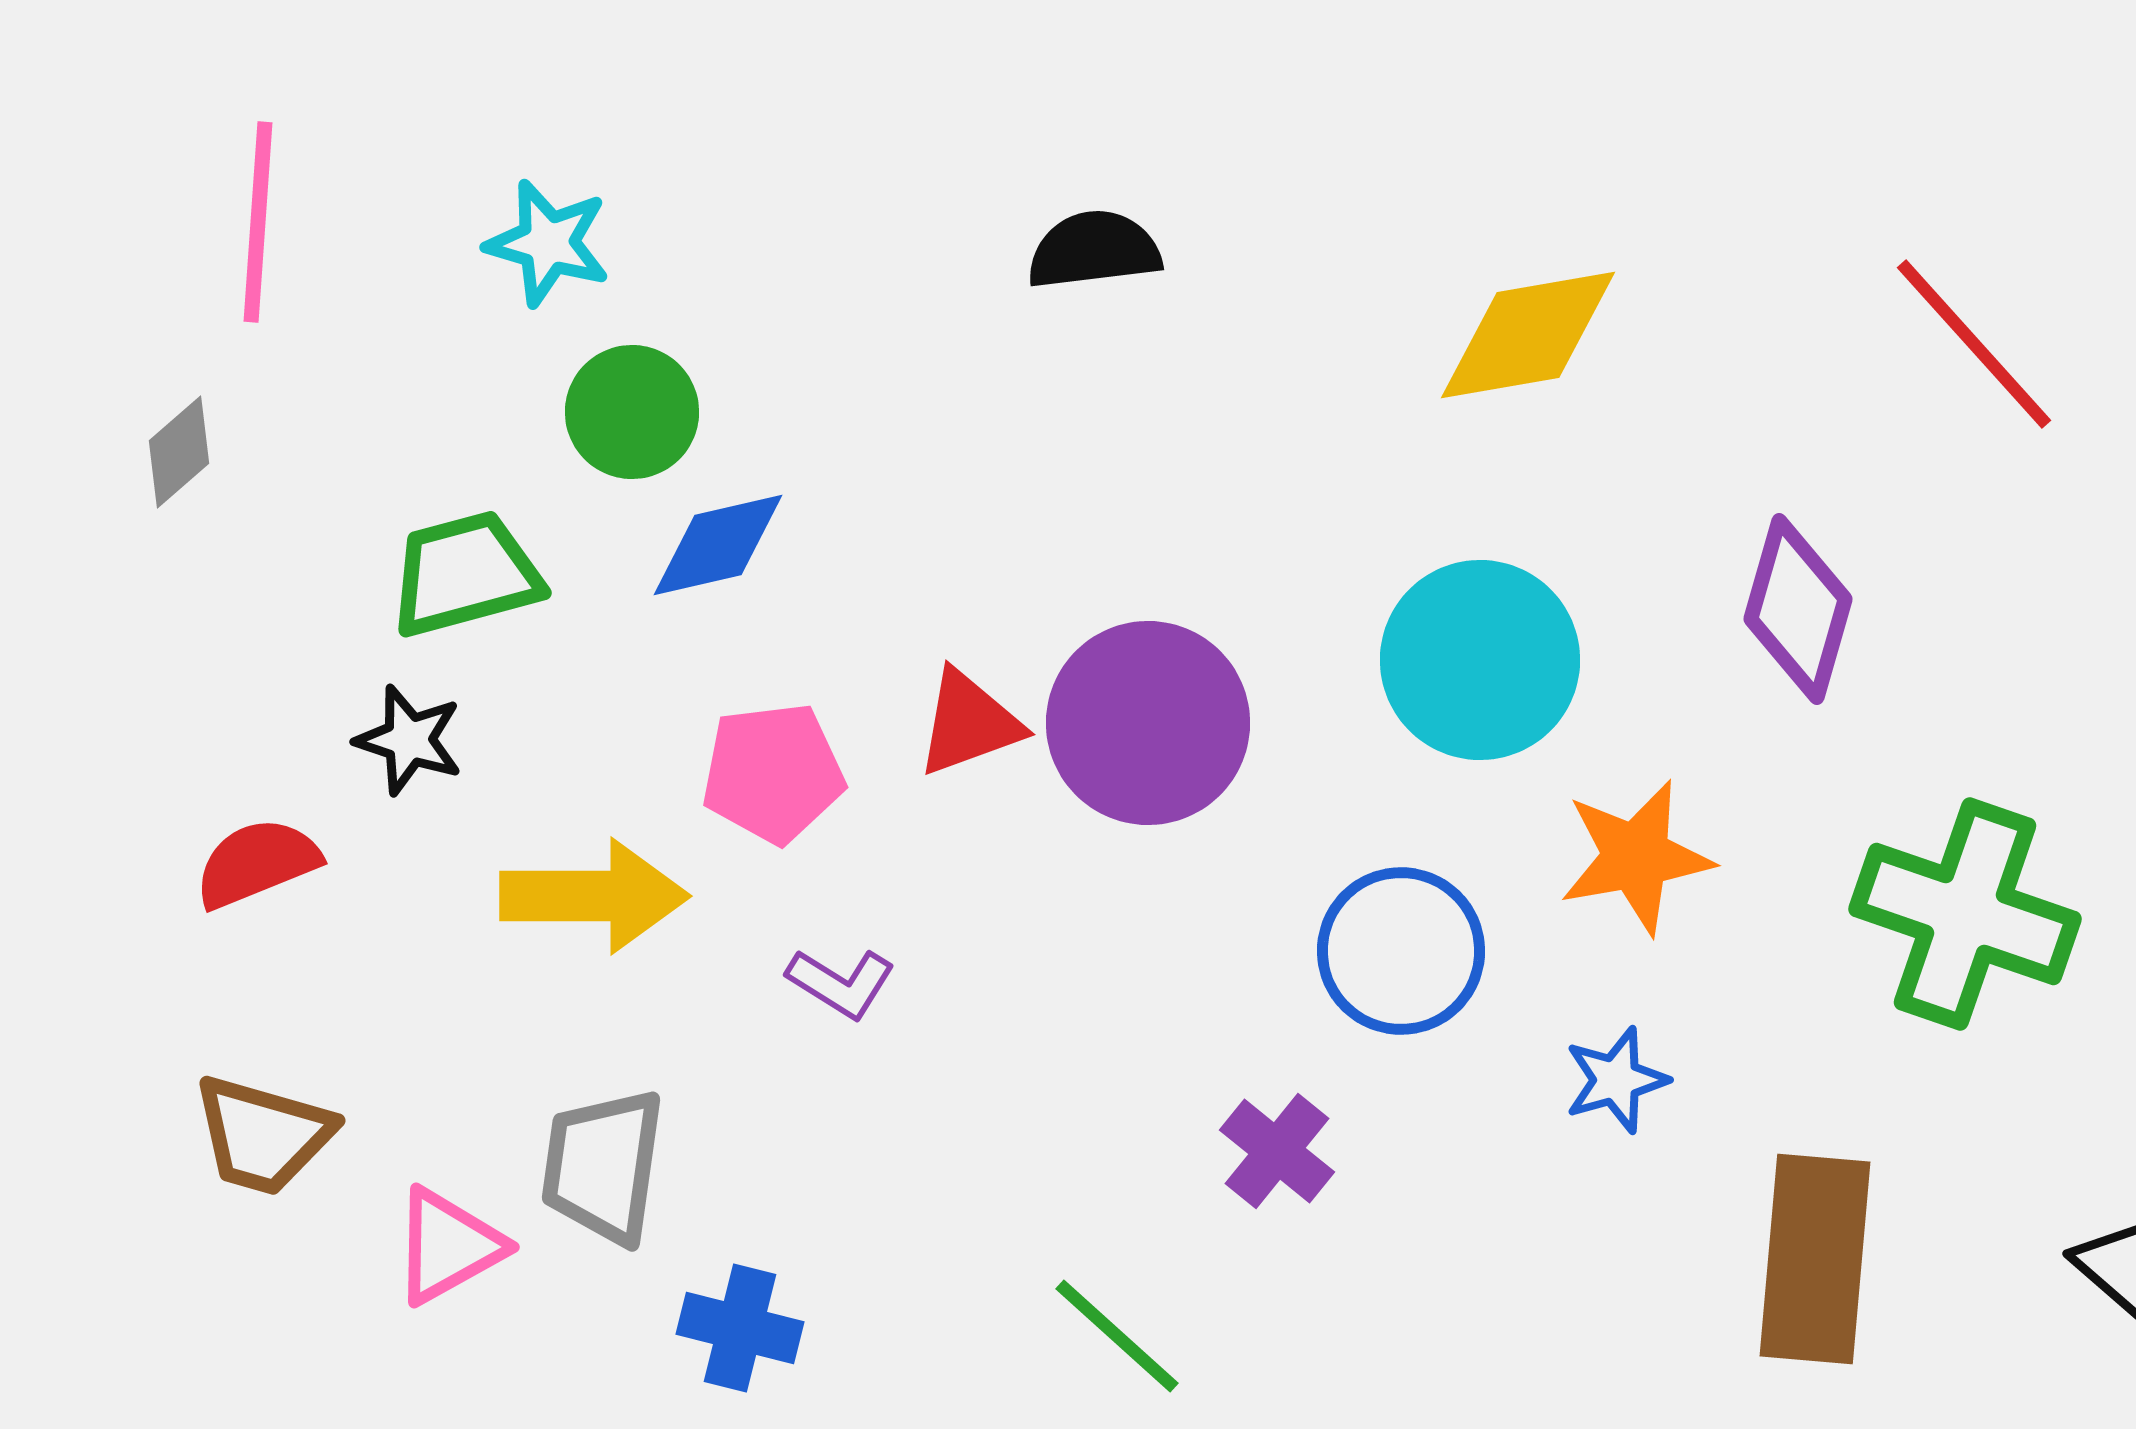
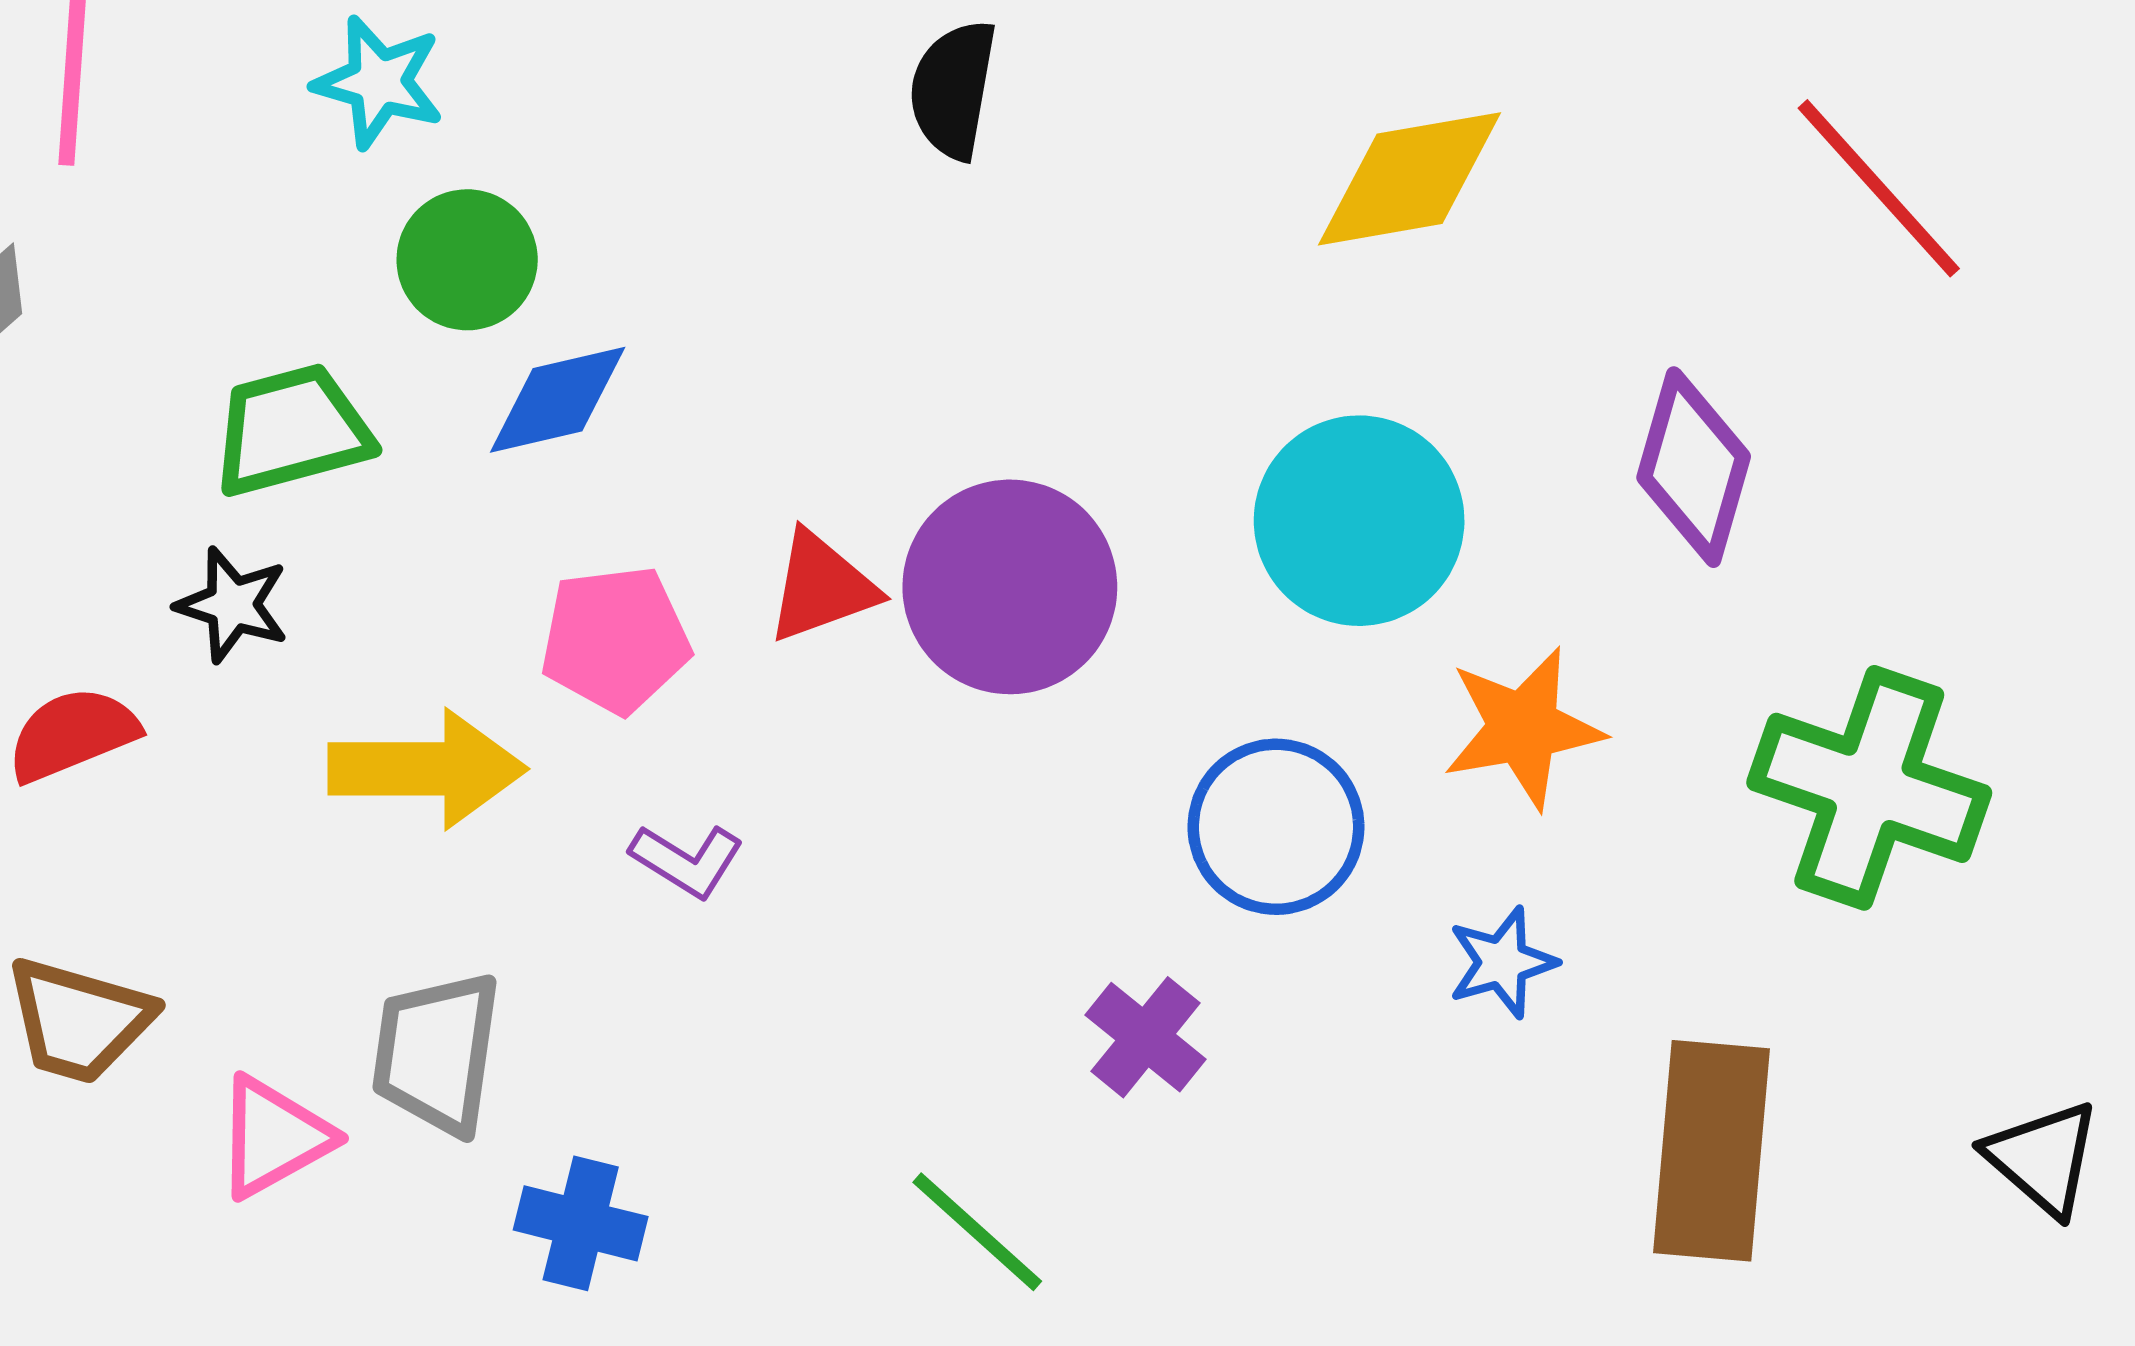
black semicircle: (1094, 250) -> (953, 89), turned -73

